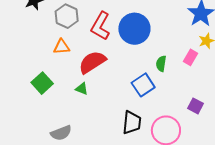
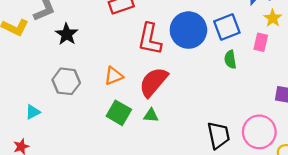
gray hexagon: (67, 16) -> (66, 81), moved
green square: (42, 83) -> (119, 113), moved
blue square: (143, 85) -> (227, 27), moved, turned 30

